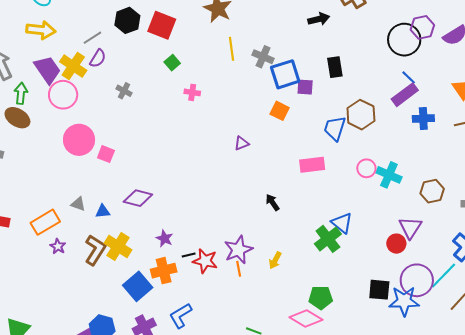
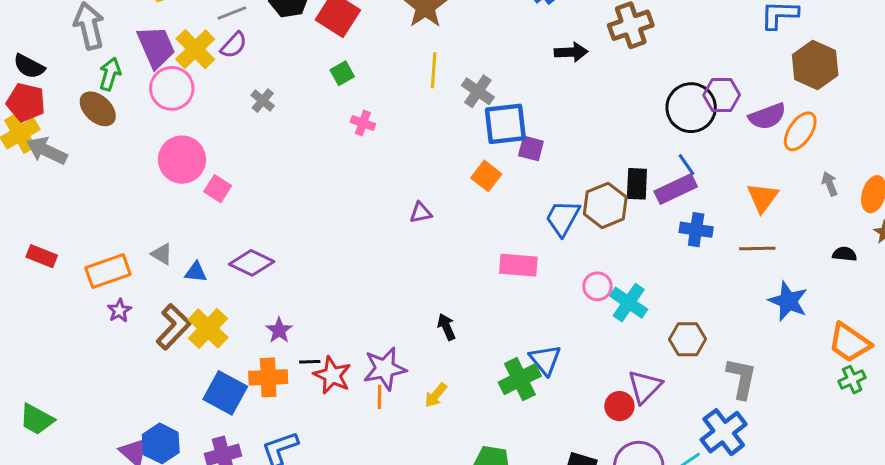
black rectangle: (335, 67) -> (637, 184), moved
black arrow: (272, 202) -> (446, 327), moved
blue square: (138, 286) -> (225, 393), turned -32

